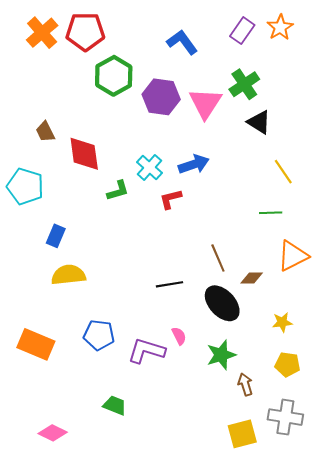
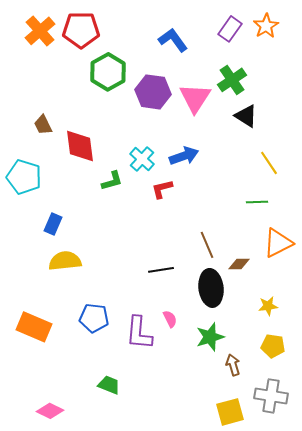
black ellipse: (222, 303) -> (211, 288), turned 36
purple L-shape: (146, 351) -> (139, 333), turned -102

